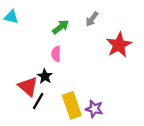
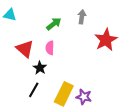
gray arrow: (92, 19) -> (82, 17), turned 152
red triangle: (28, 86) -> (25, 49), moved
yellow rectangle: (72, 105) -> (64, 94), turned 45

